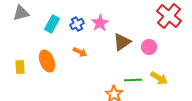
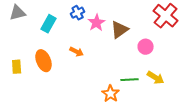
blue cross: (77, 24) -> (78, 13), moved
brown triangle: (122, 42) -> (120, 30), moved

